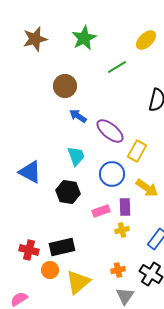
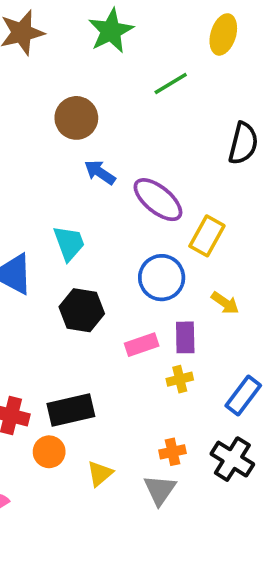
yellow ellipse: (146, 40) -> (223, 34), turned -30
cyan trapezoid: (76, 156) -> (69, 243), moved
yellow arrow: (147, 188) -> (225, 303), size x0.7
yellow triangle: (78, 282) -> (100, 474), size x0.6
gray triangle: (125, 296) -> (160, 490), moved

